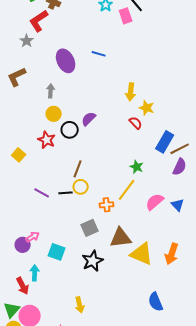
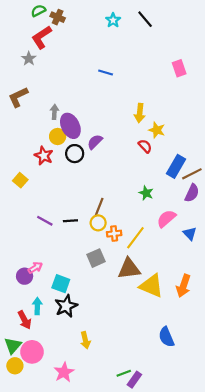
pink rectangle: (126, 16) -> (179, 68), moved
purple ellipse: (66, 61) -> (70, 126), moved
red star: (47, 140) -> (44, 156), moved
brown line: (78, 169) -> (99, 207), moved
yellow circle: (81, 187) -> (98, 223), moved
yellow line: (127, 190) -> (135, 238), moved
pink semicircle: (155, 202) -> (166, 219), moved
black star: (93, 261) -> (66, 306), moved

